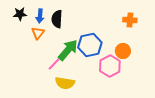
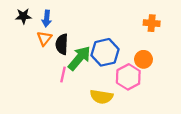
black semicircle: (57, 19) -> (62, 44), moved
pink line: (54, 64) -> (63, 74), turned -32
yellow semicircle: (65, 83) -> (101, 97), moved

